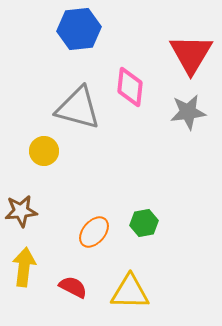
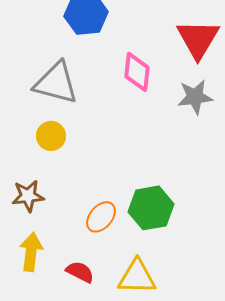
gray triangle: (78, 108) -> (56, 83), moved
green hexagon: (144, 223) -> (151, 208), size x1.6

